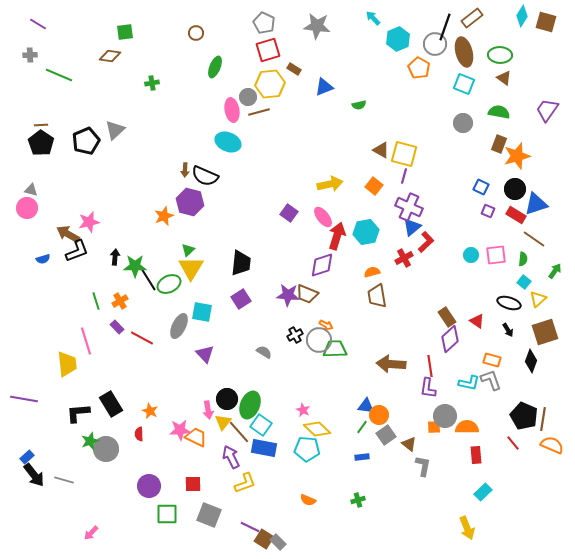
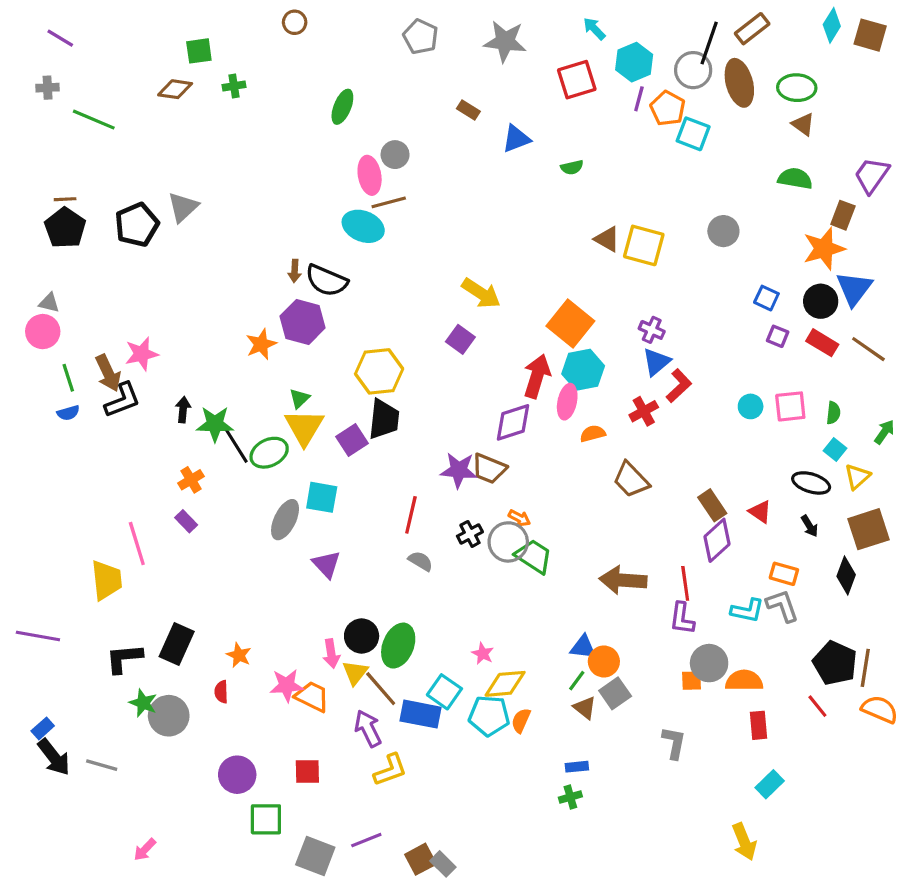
brown circle: (196, 33) -> (295, 22), moved
red square: (268, 50) -> (577, 80), moved
green cross: (152, 83) -> (234, 86), moved
yellow hexagon: (270, 84) -> (379, 371), moved
cyan square: (464, 84) -> (693, 134), moved
brown line: (259, 112) -> (389, 202), moved
gray circle: (463, 123) -> (723, 231), moved
brown rectangle: (499, 144) -> (843, 215), moved
purple line: (404, 176) -> (639, 99), moved
yellow arrow: (330, 184) -> (481, 293), moved, turned 45
orange square: (374, 186) -> (570, 324), moved, size x1.6
blue triangle: (536, 204) -> (854, 288), moved, turned -35
purple cross: (409, 207) -> (652, 330), size x0.6
pink ellipse: (323, 217) -> (567, 402), moved, turned 50
brown arrow: (68, 234) -> (108, 373), turned -145
brown line: (534, 239) -> (868, 349), moved
brown trapezoid: (377, 296) -> (631, 480), moved, turned -35
purple square: (241, 299) -> (352, 440), moved
green line: (96, 301) -> (68, 378), moved
red line: (142, 338) -> (411, 515), moved, turned 75
green trapezoid: (335, 349) -> (534, 556), turned 35
black rectangle: (111, 404) -> (177, 644), turned 55
cyan square: (261, 425) -> (444, 692), moved
yellow diamond: (317, 429) -> (505, 684), turned -48
green star: (90, 441) -> (143, 703), turned -30
brown triangle: (409, 444) -> (585, 708), moved
blue rectangle: (362, 457) -> (577, 767), moved
orange semicircle: (308, 500) -> (521, 720), moved, turned 91
gray square: (209, 515) -> (315, 856), moved
purple line: (250, 527) -> (366, 840), moved, turned -48
brown square: (264, 539) -> (421, 859), turned 30

